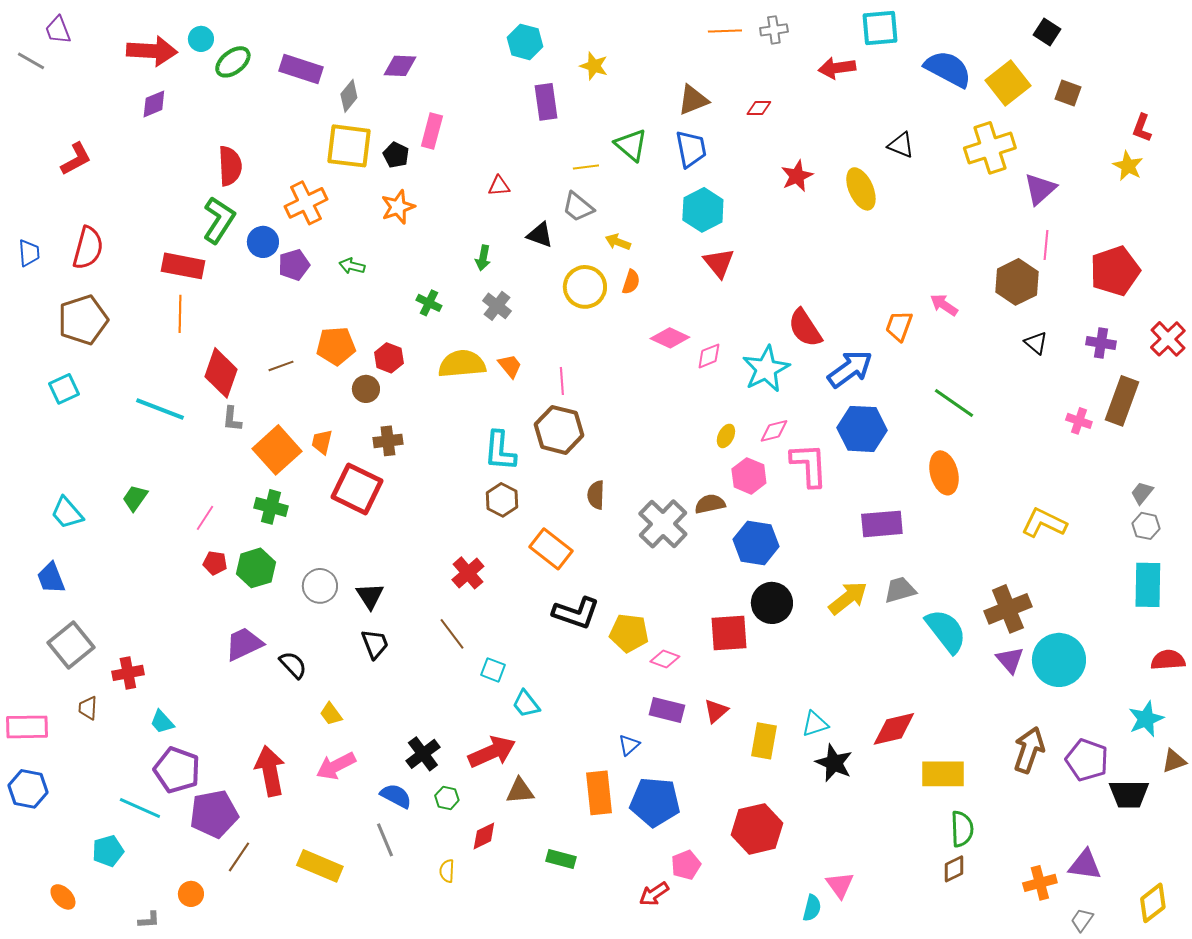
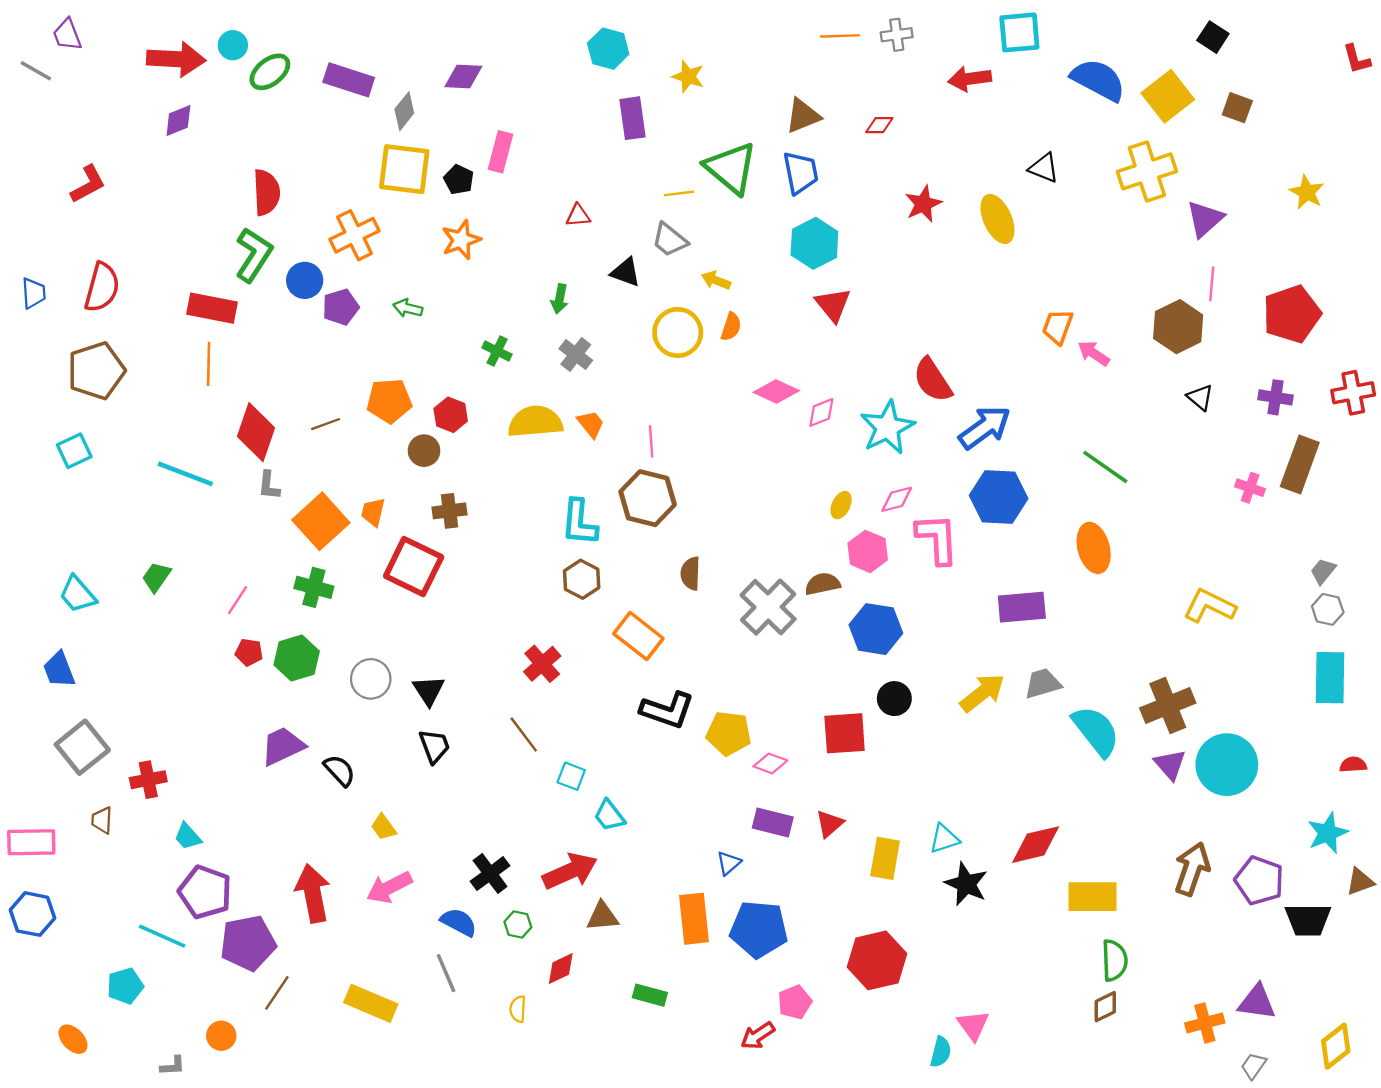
red L-shape: (1142, 128) -> (1357, 59), moved, turned -36
green triangle: (631, 145) -> (731, 168), size x1.4
orange trapezoid: (899, 326) -> (1058, 327), moved
red cross: (1168, 339) -> (1353, 393), turned 33
black circle: (772, 603) -> (894, 699), size x0.7
red semicircle: (1168, 660) -> (1353, 765), size x0.7

